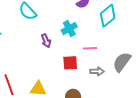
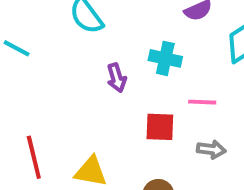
cyan cross: (69, 29) -> (165, 58), turned 35

